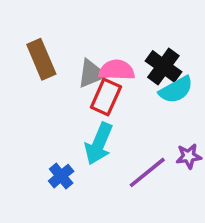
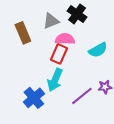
black cross: (163, 66) -> (77, 14), moved
gray triangle: (92, 74) -> (51, 21), moved
blue cross: (61, 176) -> (34, 98), size x1.5

